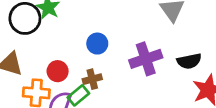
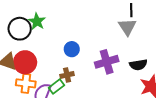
red circle: (58, 71) -> (25, 62), moved, size x1.5

